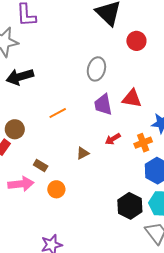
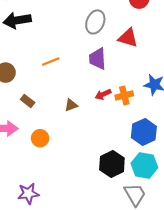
red triangle: (132, 98) -> (128, 38), moved
orange cross: (143, 143) -> (124, 95), moved
brown rectangle: (41, 165) -> (28, 101), moved

